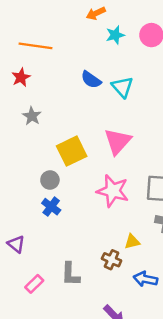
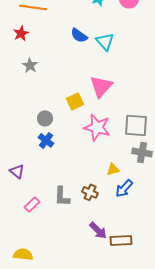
yellow square: (72, 151) -> (75, 101), moved, size x0.7
brown cross: (112, 260) -> (90, 192), moved
blue arrow: (145, 279) -> (124, 188), moved, turned -60

